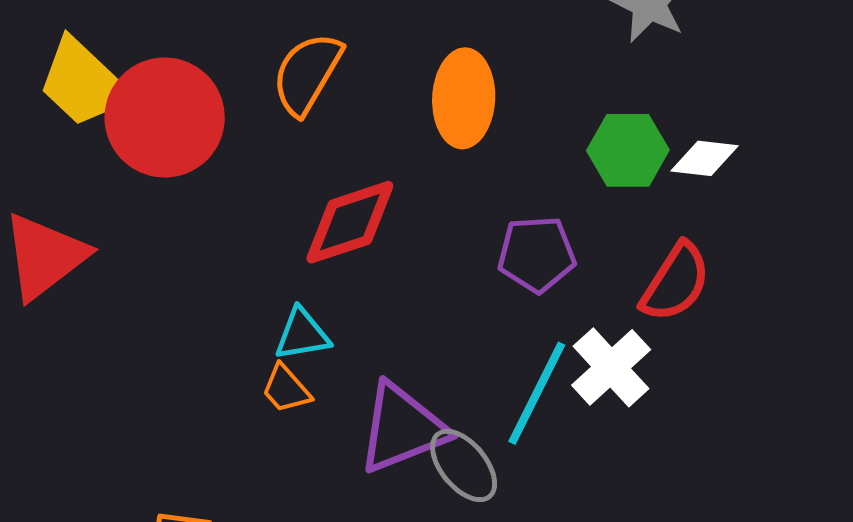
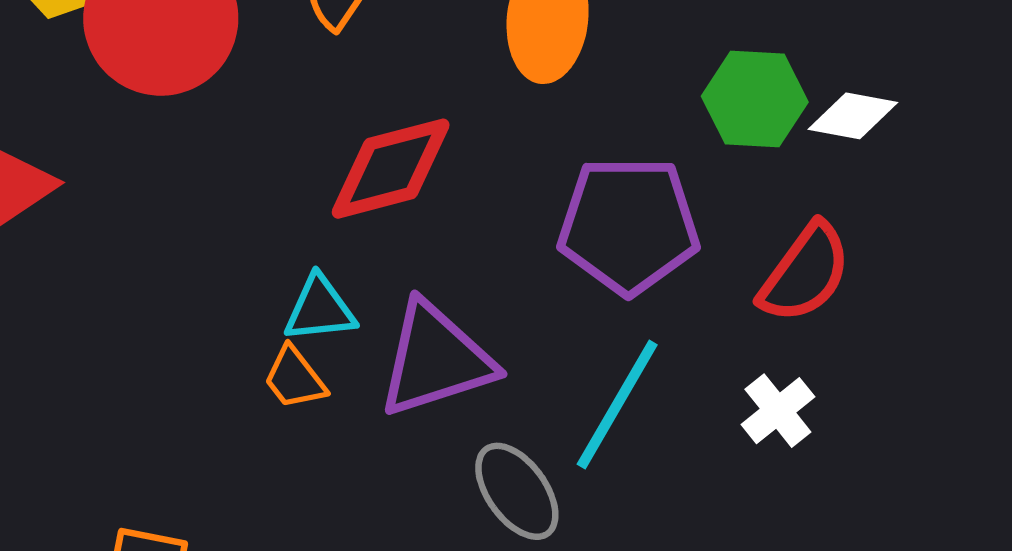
purple pentagon: (537, 254) -> (629, 225), size x1.4
white cross: (611, 367) -> (778, 411), moved, size x0.7
purple triangle: (402, 428) -> (436, 360), moved

